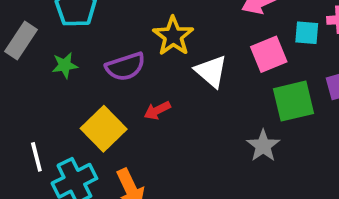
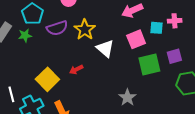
green star: (65, 65) -> (25, 35), moved
purple semicircle: (125, 67) -> (57, 28), moved
gray star: (263, 146) -> (127, 97), moved

